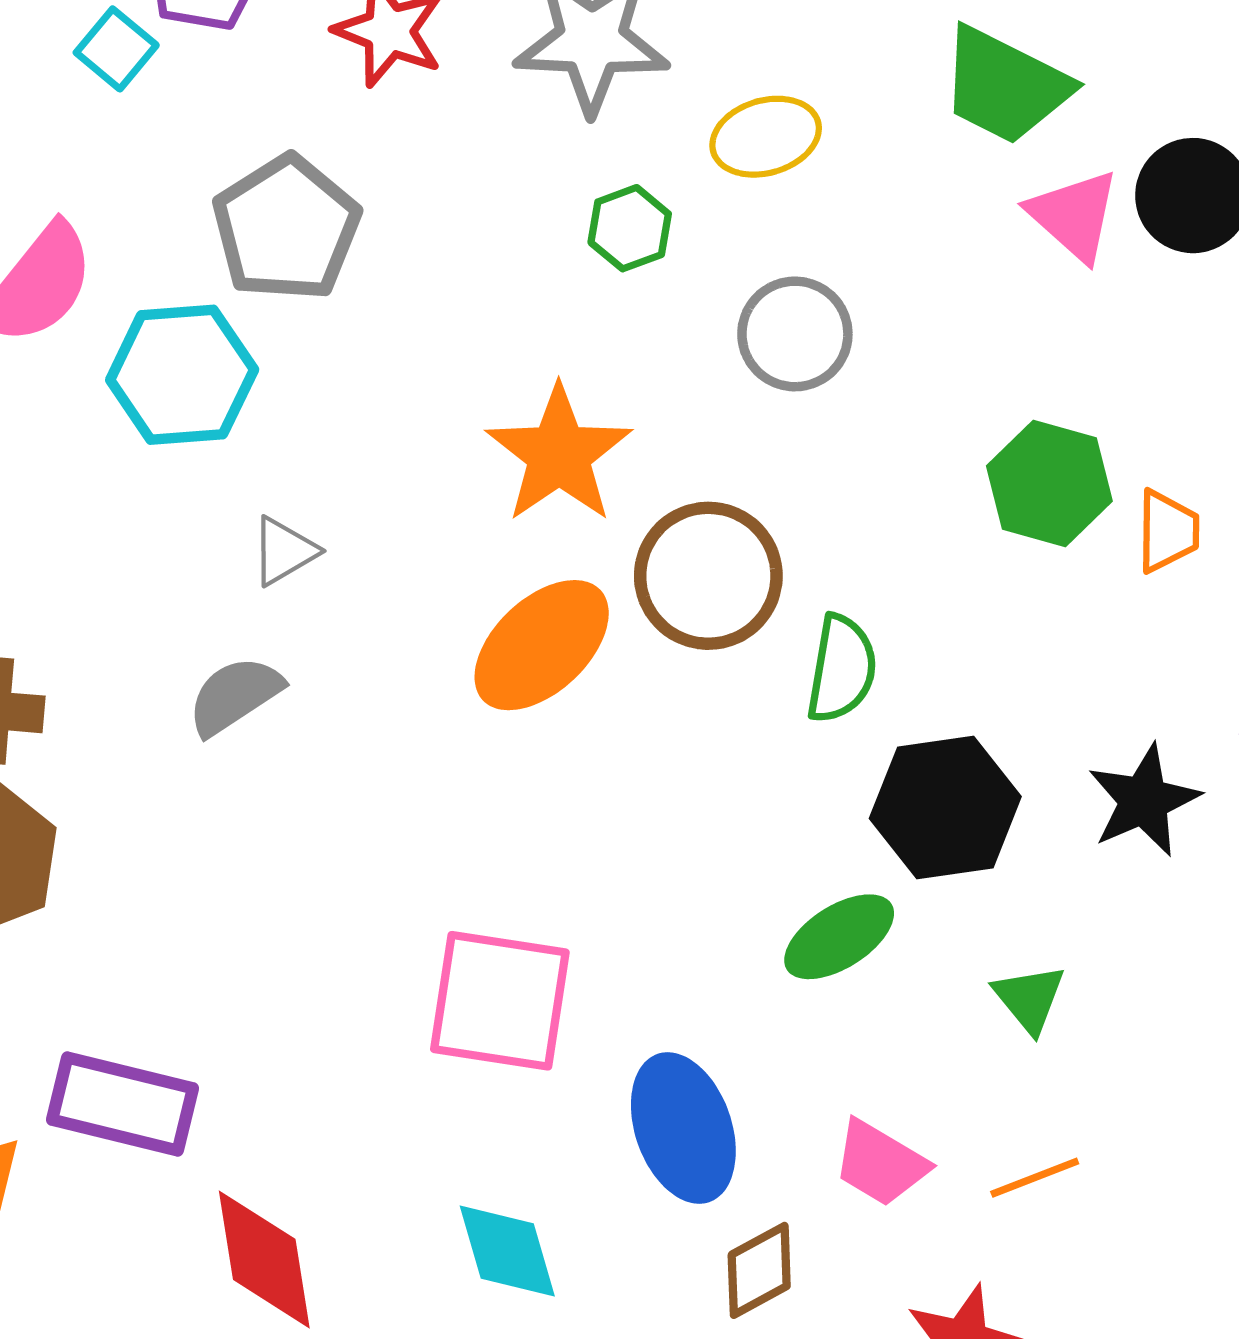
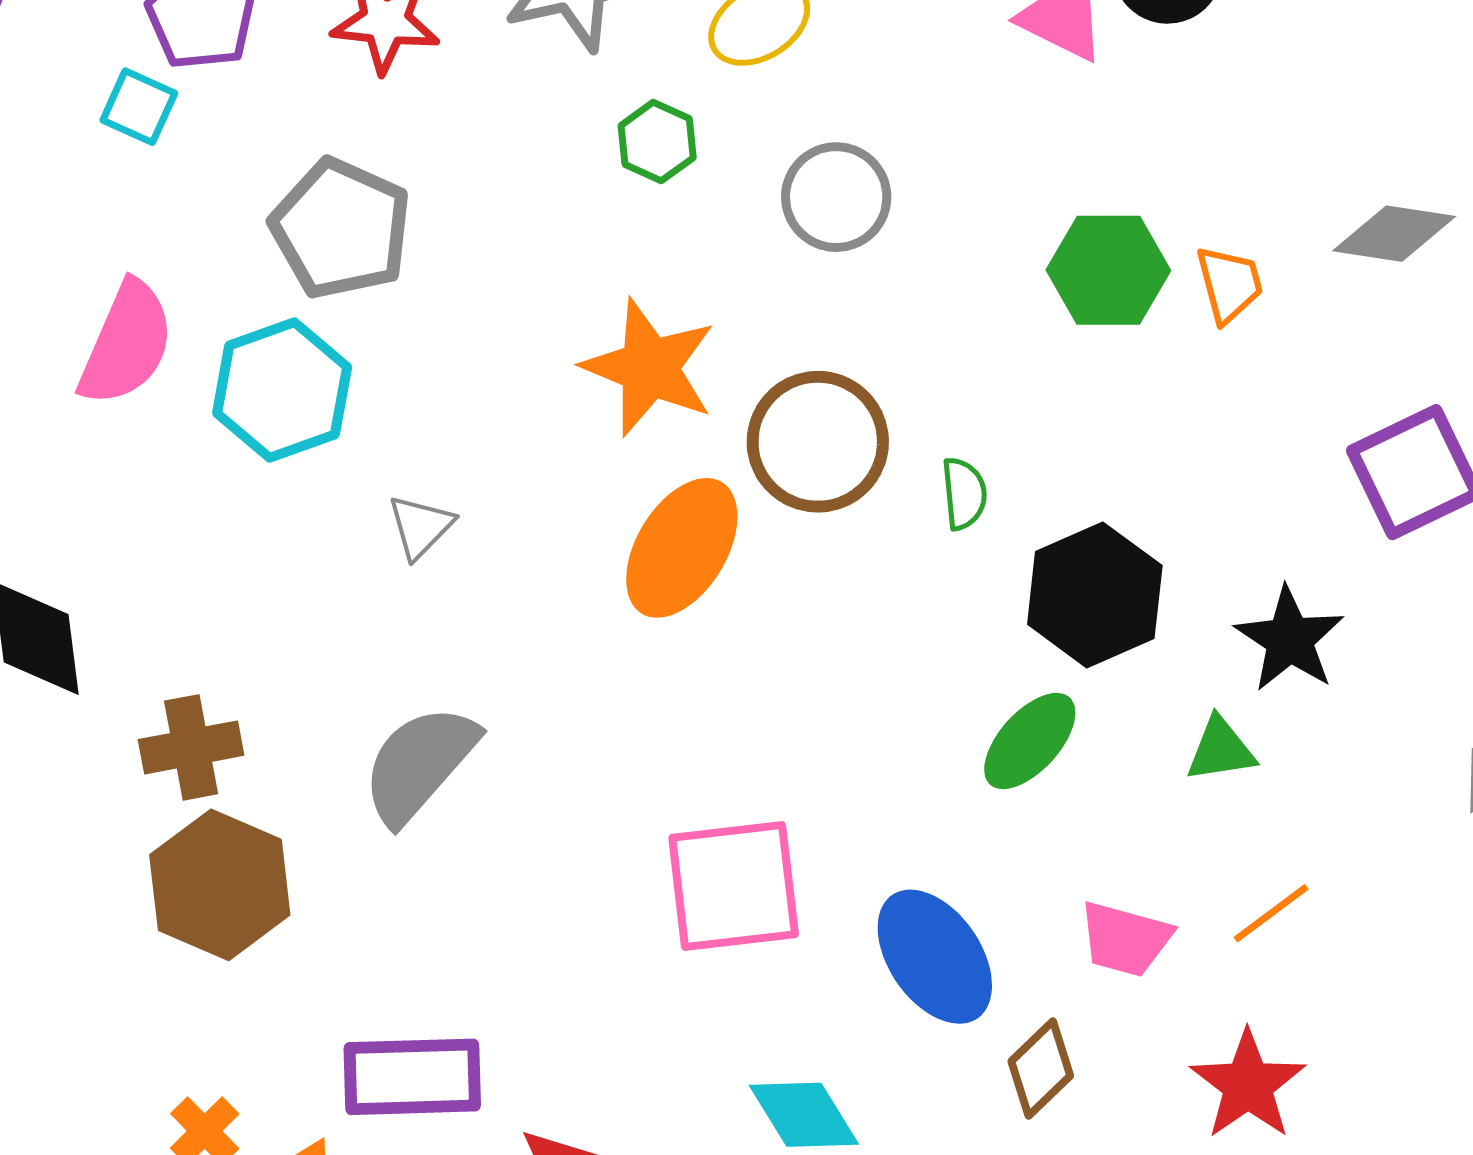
green semicircle: (842, 669) -> (964, 494), size x0.7
gray semicircle: (235, 696) -> (419, 764), moved, size x1.4
black star: (1144, 801) -> (1290, 639), moved
green triangle: (1029, 998) -> (1221, 750), turned -44

